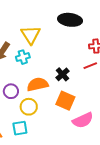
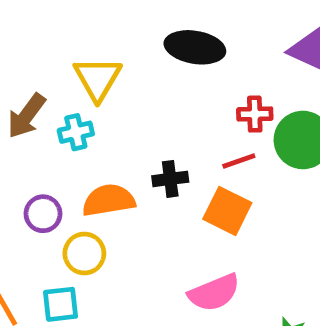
black cross: (62, 74) -> (170, 179), turned 32
orange square: (65, 101) -> (227, 211), moved

